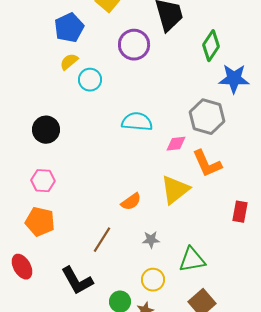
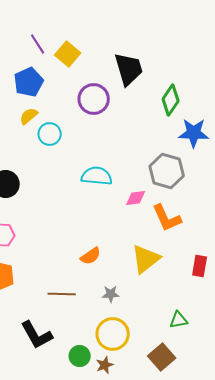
yellow triangle: (175, 190) -> (146, 259), moved
brown line: (102, 240) -> (62, 294), turned 60
green triangle: (192, 260) -> (179, 320), moved, size x0.7
yellow circle: (153, 280) -> (113, 334), size x1.4

